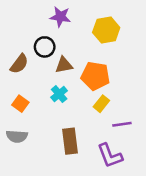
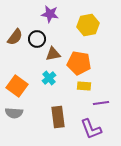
brown semicircle: (19, 64) -> (15, 37), moved
orange square: (20, 104) -> (17, 86), size x1.5
yellow rectangle: (101, 104) -> (84, 86), turned 56

